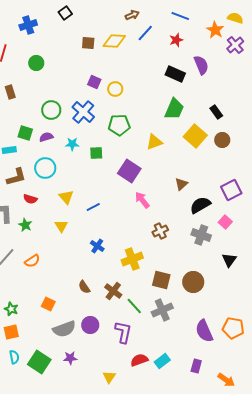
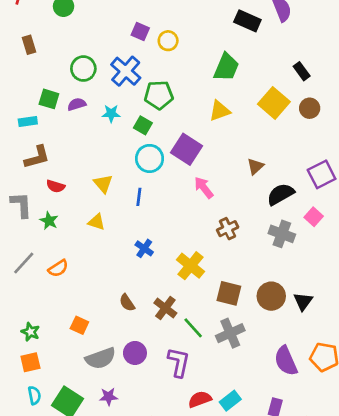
green trapezoid: (174, 109) -> (226, 67), moved
green pentagon: (119, 125) -> (159, 95), moved
green square: (96, 153) -> (143, 125), turned 32
cyan circle: (45, 168) -> (150, 158), moved
blue line: (93, 207) -> (139, 197), turned -56
yellow triangle: (61, 226) -> (97, 222), turned -40
yellow cross: (132, 259) -> (191, 266), turned -30
black triangle: (229, 260) -> (303, 301), moved

